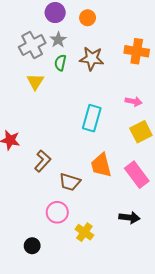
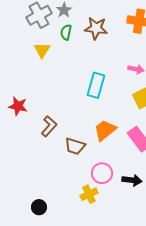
orange trapezoid: (101, 165) -> (105, 130), turned 65
pink circle: (57, 212) -> (102, 173), moved
yellow cross: (84, 232) -> (89, 194), turned 30

